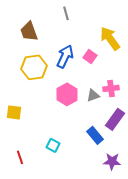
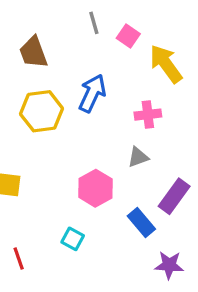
pink square: (90, 56) -> (128, 36), moved
pink cross: (111, 88) -> (148, 115), moved
pink hexagon: (67, 94) -> (96, 188), moved

